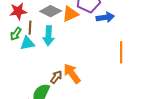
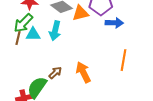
brown line: (30, 28) -> (18, 38), moved
green arrow: (16, 34) -> (23, 23), size x1.5
orange arrow: (72, 73) -> (83, 72), moved

